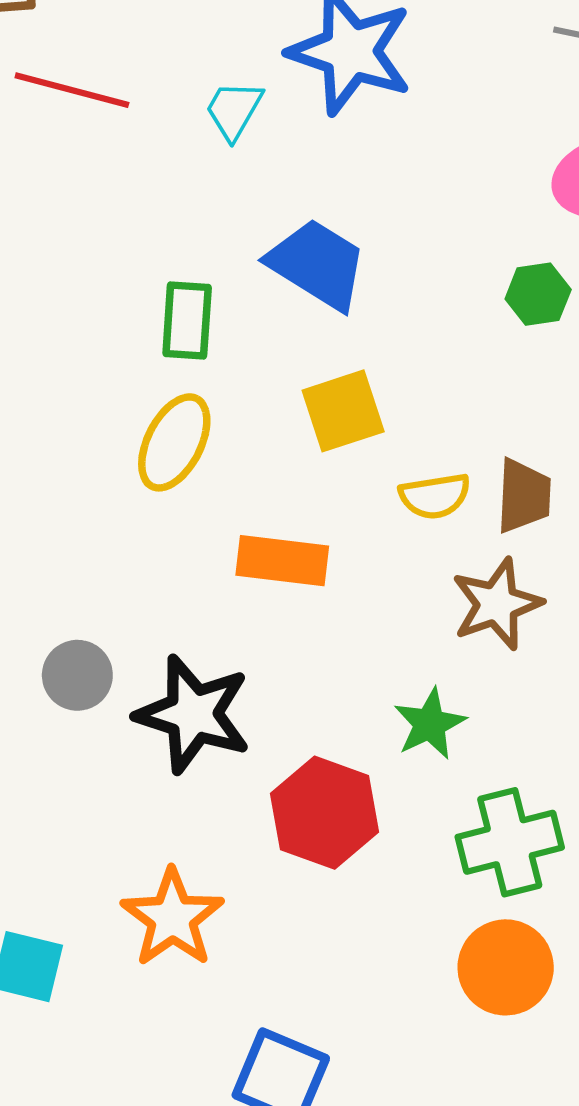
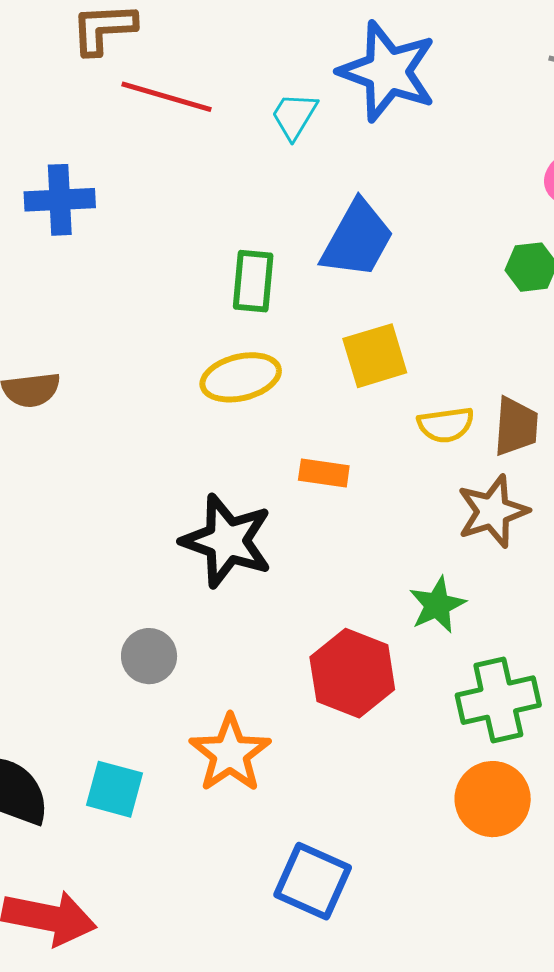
blue trapezoid: (317, 264) -> (357, 239), turned 86
yellow ellipse: (174, 442) -> (241, 377), turned 48
orange rectangle: (282, 561) -> (324, 473), size x0.7
gray circle: (77, 675) -> (149, 656), moved
black star: (193, 714) -> (227, 541), moved

